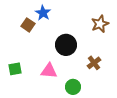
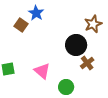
black circle: (66, 45) -> (76, 45), moved
pink triangle: (49, 71) -> (42, 71), turned 36

